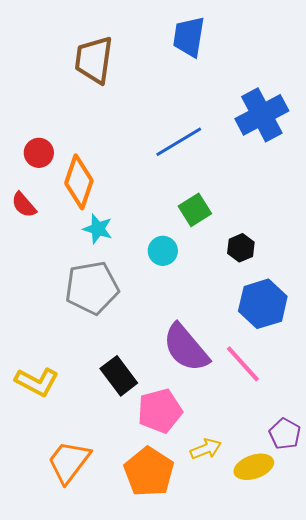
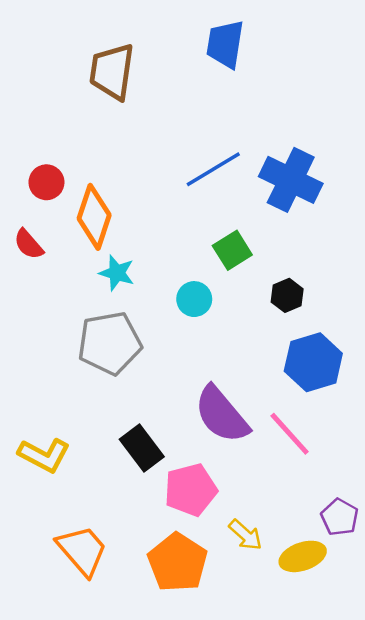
blue cross: (262, 115) -> (291, 180), moved, turned -36
yellow arrow: (206, 449) -> (245, 535), turned 64
orange trapezoid: (69, 462) -> (82, 550), turned 102

